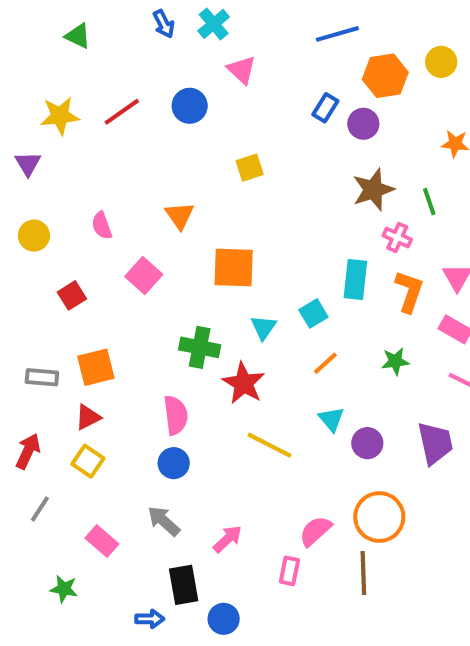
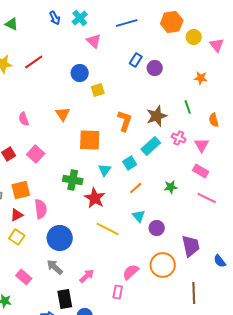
blue line: (337, 34) -> (127, 23), moved
orange hexagon: (385, 76) -> (172, 22), moved
blue circle: (190, 106) -> (80, 73), moved
brown star: (373, 190) -> (157, 116), moved
pink cross: (397, 238) -> (179, 138), moved
pink square: (144, 275) -> (36, 154), moved
cyan rectangle: (355, 279) -> (151, 146), turned 42
orange L-shape: (409, 291) -> (125, 121), moved
pink semicircle: (176, 415) -> (41, 209), moved
purple trapezoid: (435, 443) -> (191, 246), moved
blue circle: (174, 463) -> (60, 238), size x1.6
brown line: (363, 573) -> (194, 293), moved

